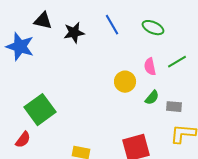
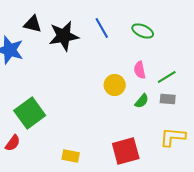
black star: (74, 33) -> (64, 36), size x1.4
green line: (177, 62) -> (167, 77), moved
gray rectangle: (174, 107) -> (168, 99), moved

